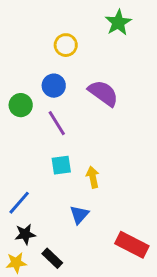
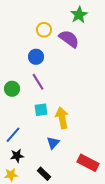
purple semicircle: (103, 93) -> (69, 39), moved
green circle: (21, 105) -> (12, 89), moved
yellow arrow: (93, 177) -> (62, 118), size x1.5
black rectangle: (52, 258) -> (44, 174), moved

